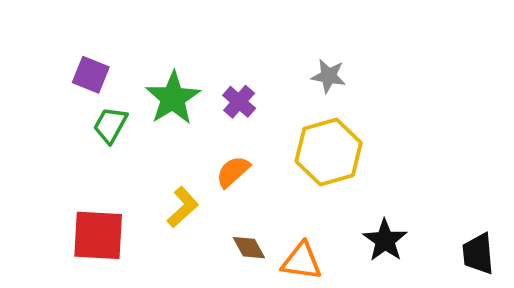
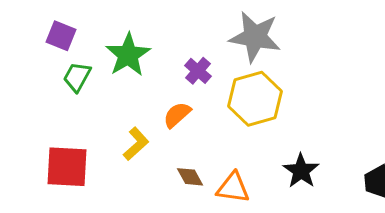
gray star: (329, 76) -> (255, 37), size x1.8
purple cross: (239, 102) -> (198, 71), moved

